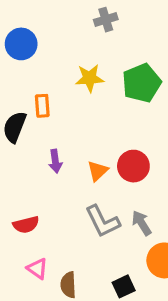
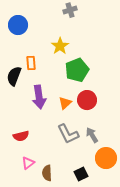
yellow star: (89, 78) -> (60, 46), turned -30
green pentagon: (142, 83) -> (77, 70), moved
purple arrow: (55, 161) -> (39, 97), size x1.6
pink triangle: (37, 269) -> (28, 163), turned 48

